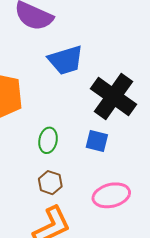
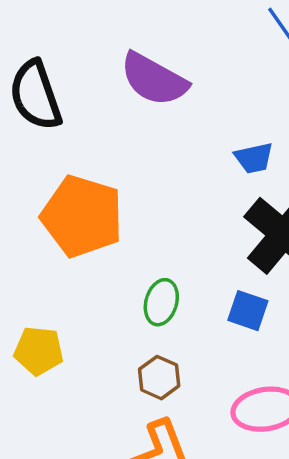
blue trapezoid: (66, 60) -> (254, 158), moved, size x0.6

